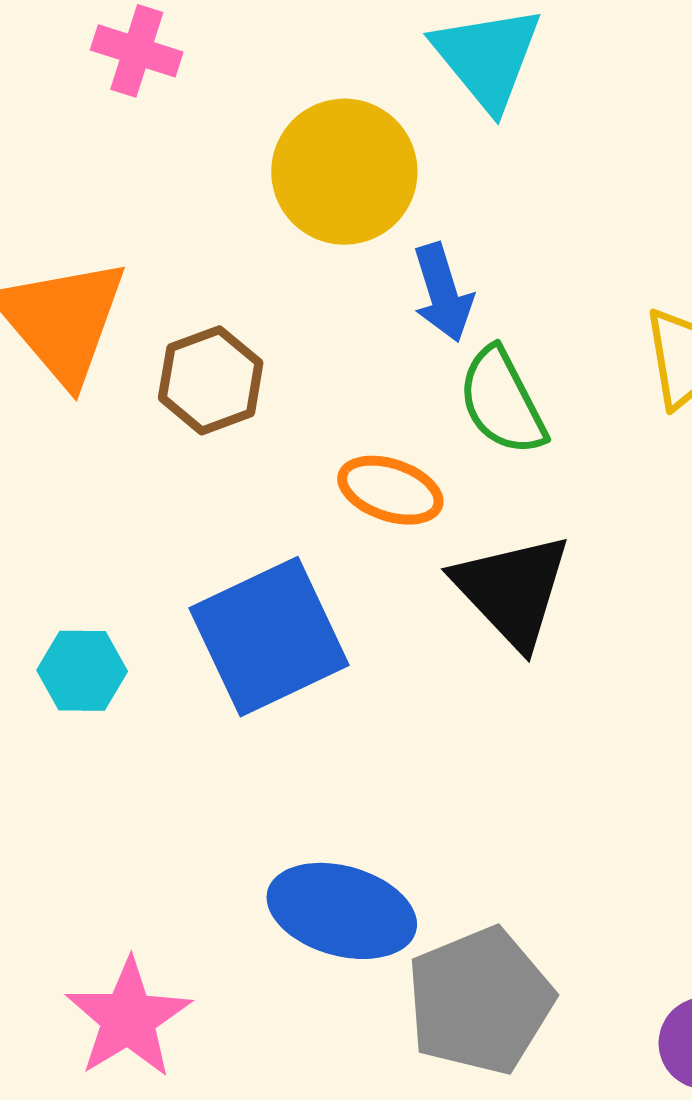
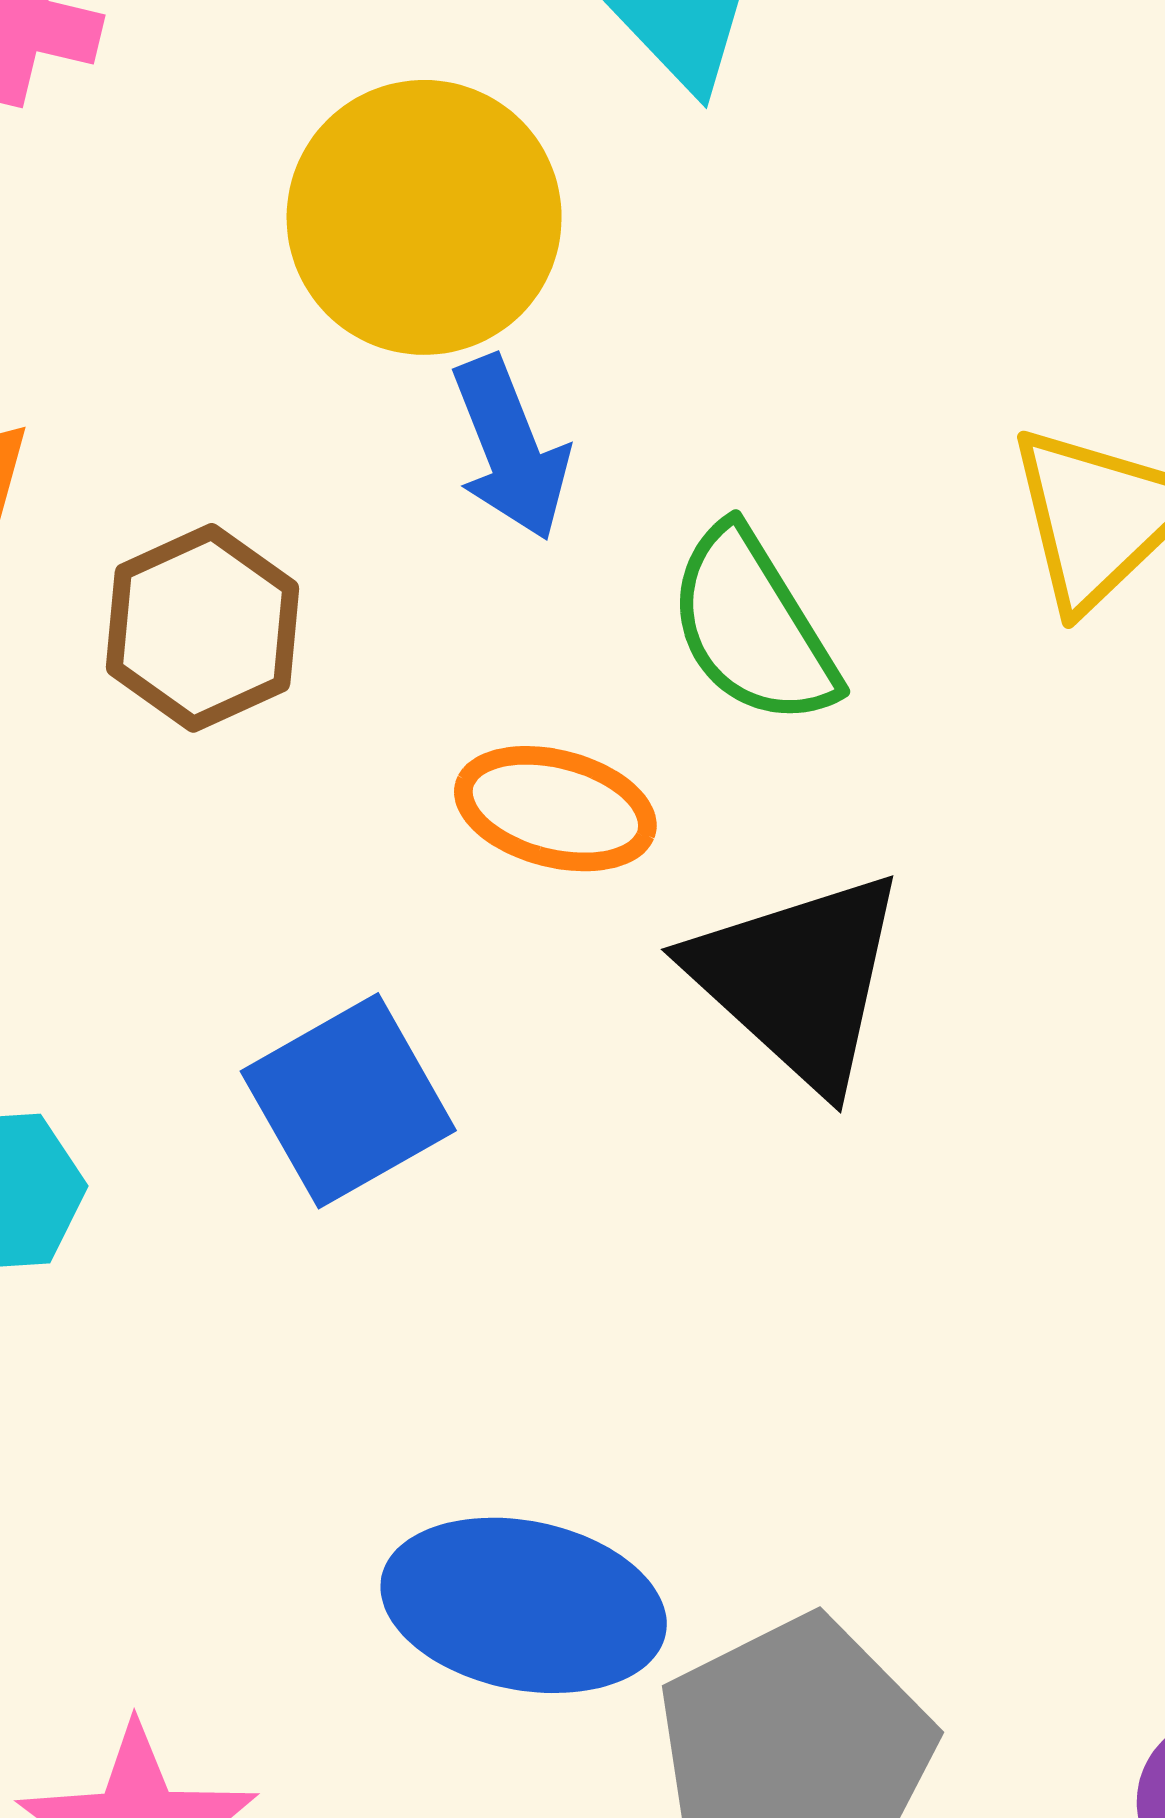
blue arrow: (443, 293) -> (510, 448), moved
blue square: (269, 637) -> (348, 1101), size x0.7

